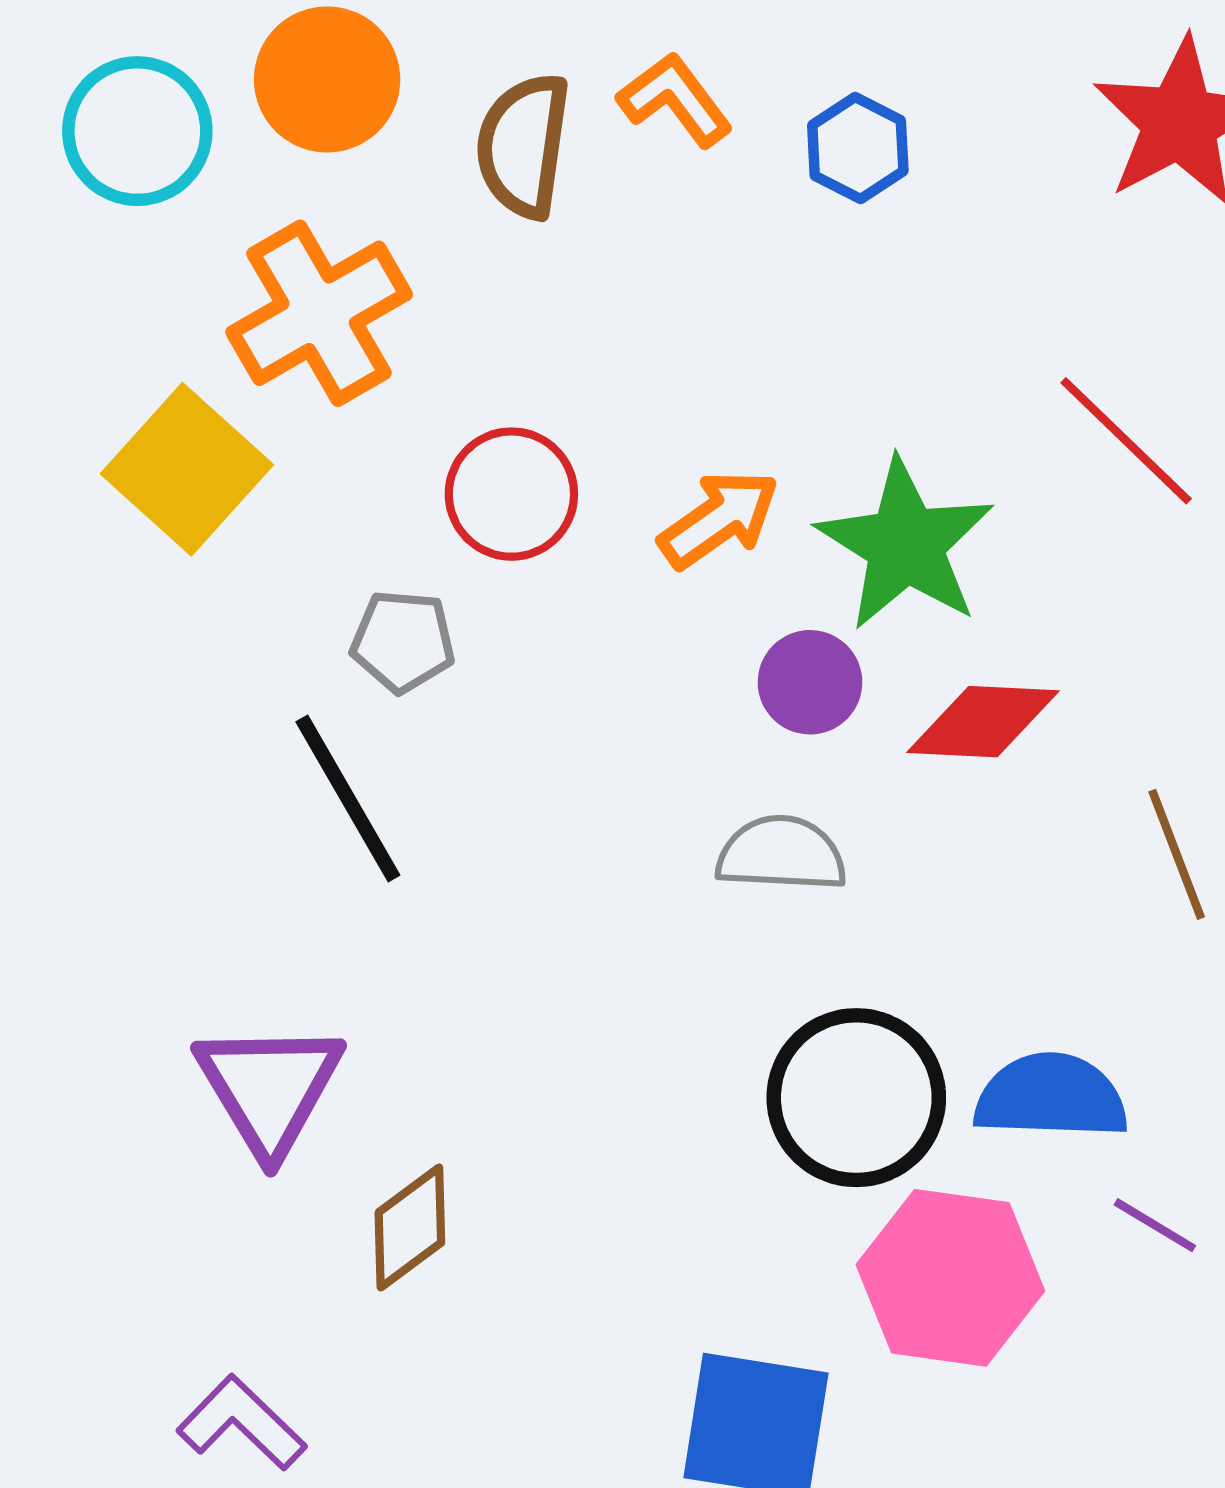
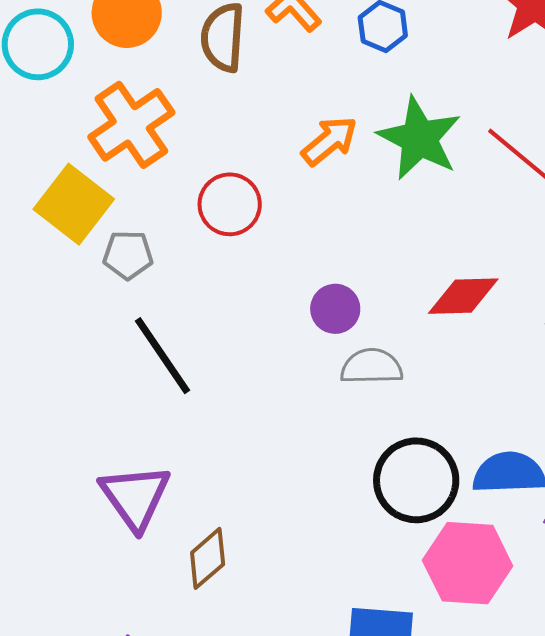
orange arrow: (719, 519) -> (329, 141), moved
green star: (905, 545) -> (419, 138), moved
gray pentagon: (403, 641) -> (128, 255), moved
purple circle: (810, 682) -> (335, 309), moved

